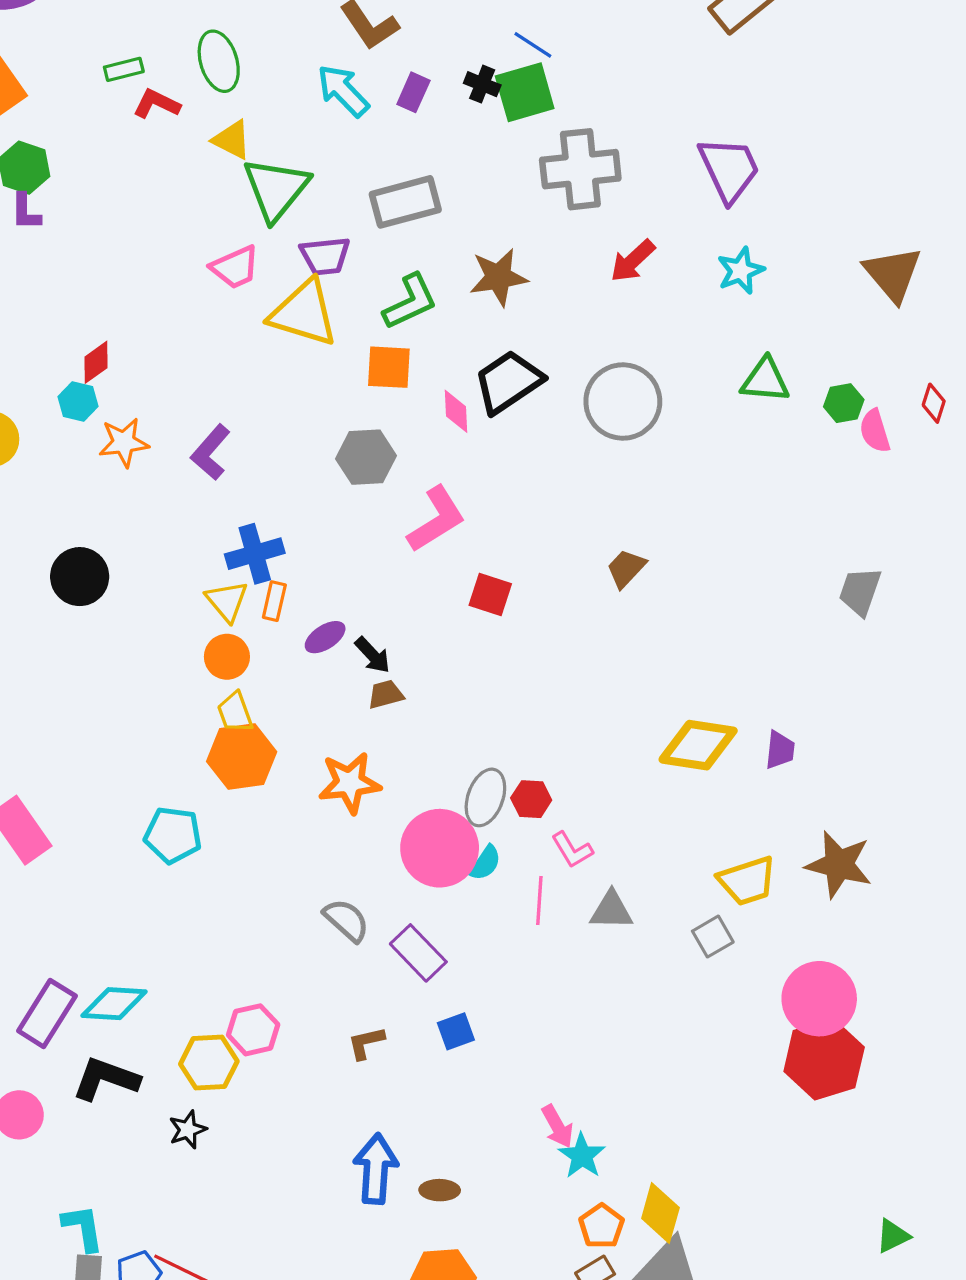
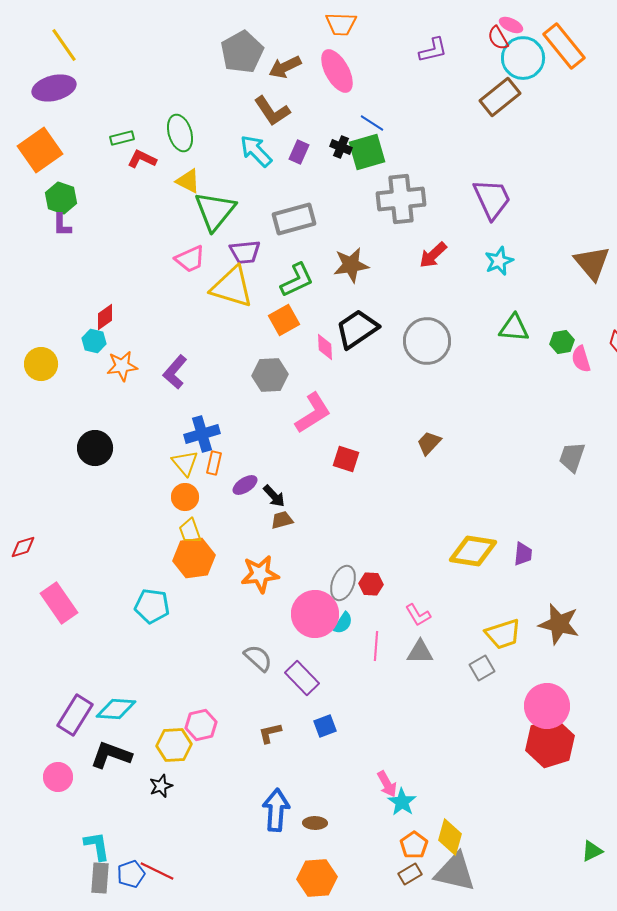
orange square: (389, 367) -> (284, 320), turned -32
pink L-shape: (572, 850) -> (418, 615), moved

